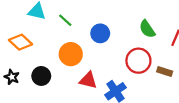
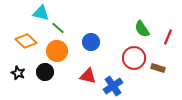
green line: (65, 20) -> (58, 28), moved
blue circle: (100, 33) -> (91, 42), moved
orange circle: (71, 54) -> (57, 51), moved

